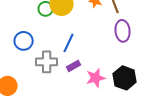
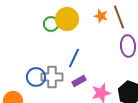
blue circle: (24, 41) -> (36, 77), moved

